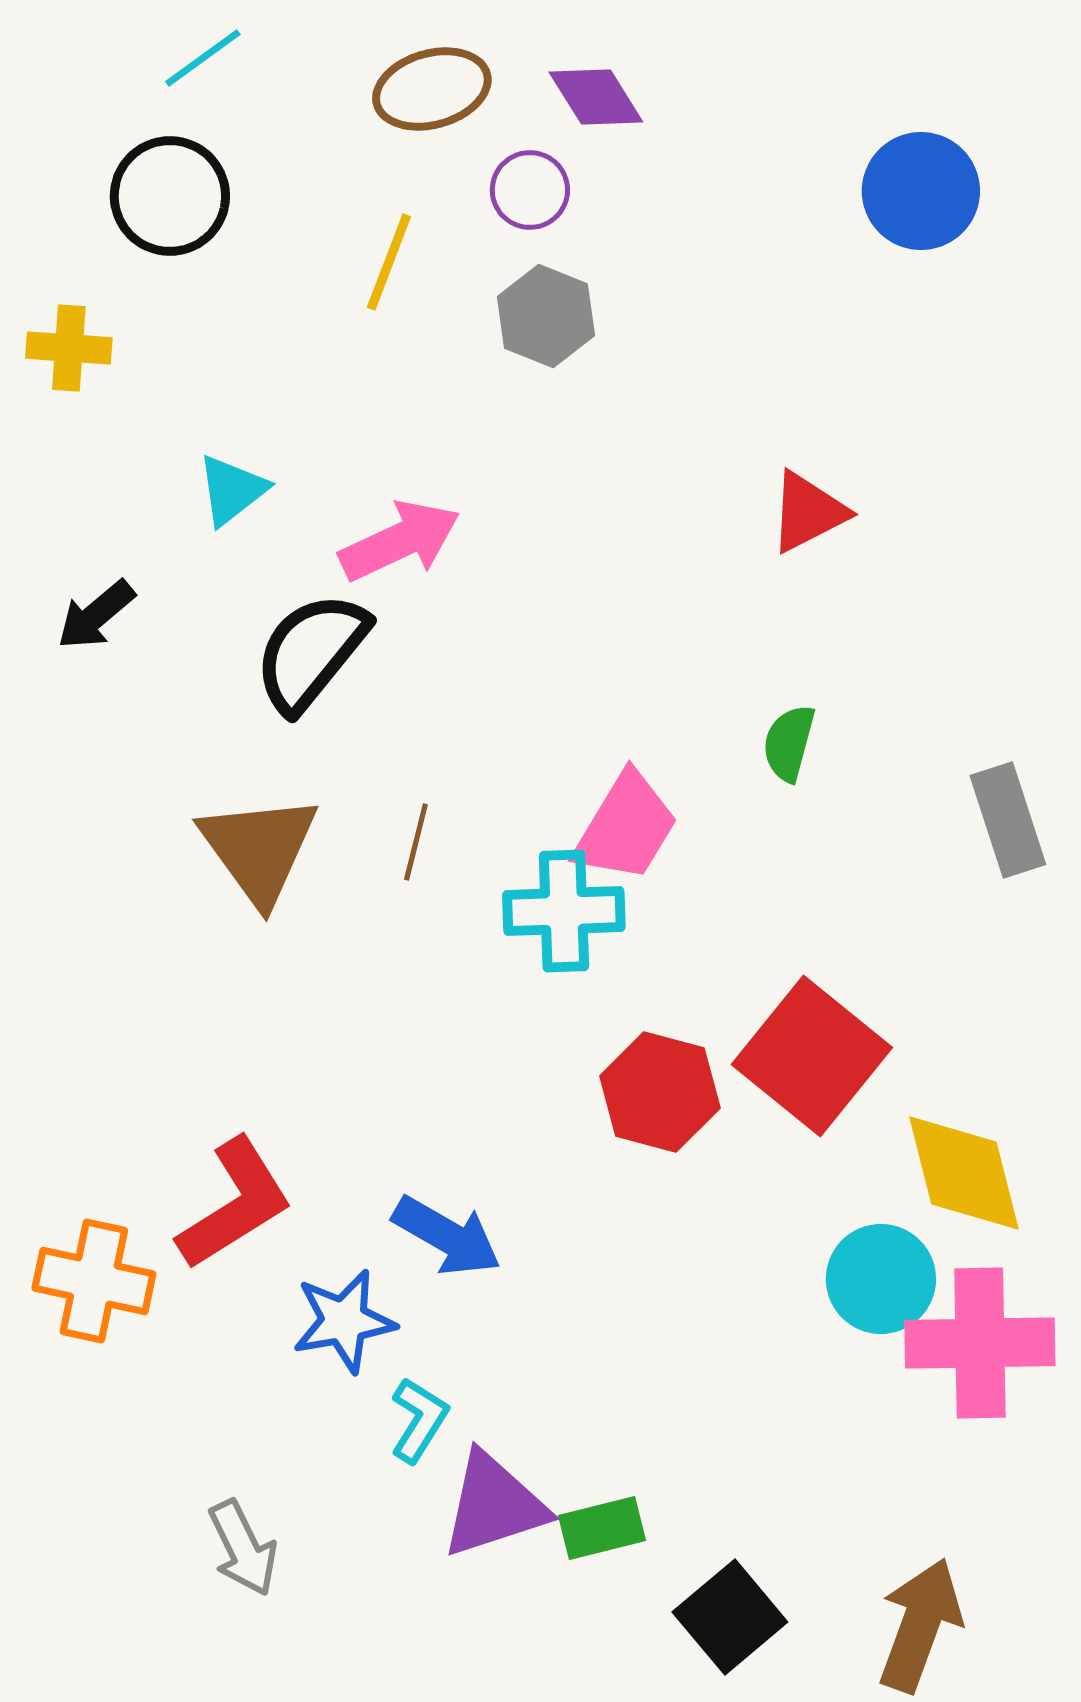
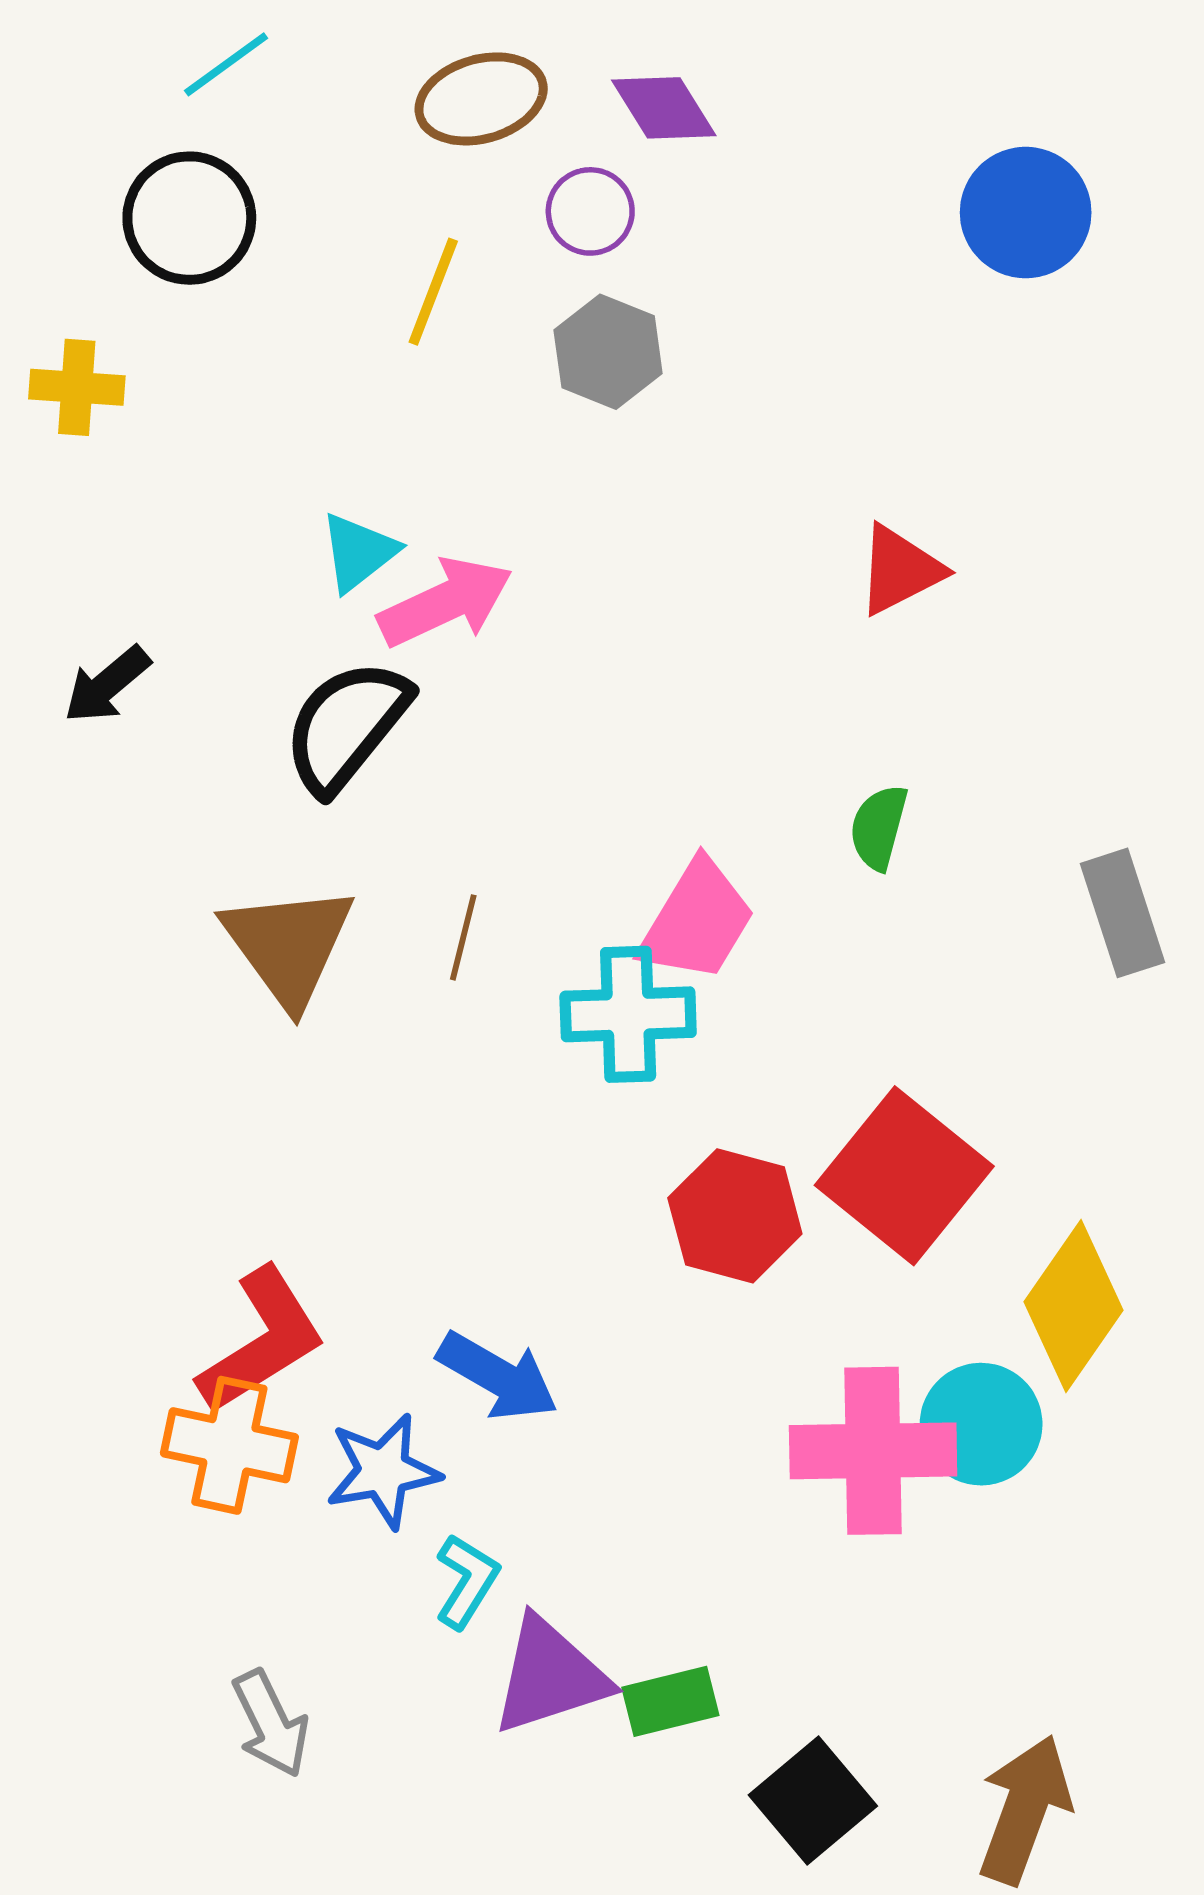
cyan triangle: (232, 490) -> (359, 552), moved
yellow diamond: (964, 1173) -> (1074, 1306), turned 49
orange cross: (94, 1281) -> (229, 1445), moved
pink cross: (980, 1343) -> (873, 1451), moved

